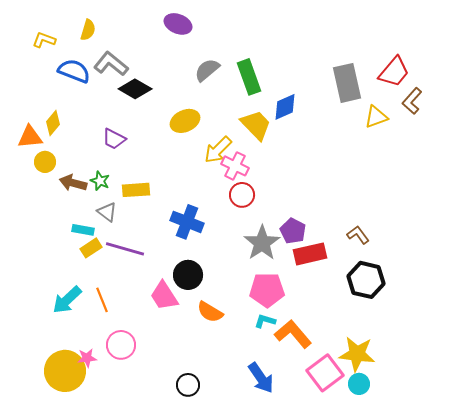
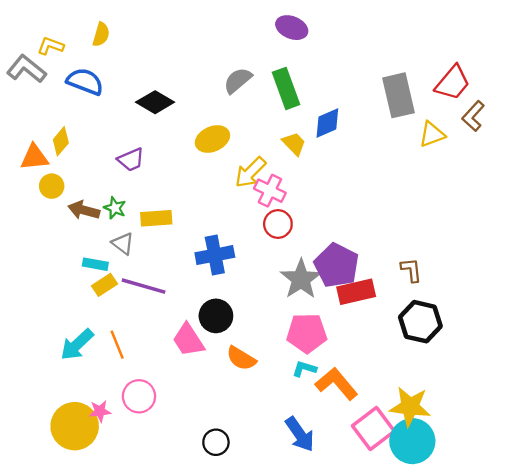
purple ellipse: (178, 24) -> (292, 28), moved
gray L-shape: (111, 64) -> (26, 69), moved
yellow trapezoid: (256, 125) -> (294, 144), size x0.7
purple trapezoid: (114, 139) -> (131, 160), turned -50
blue cross: (187, 222) -> (215, 255), turned -32
purple pentagon: (293, 231) -> (337, 265), size x1.5
brown L-shape: (358, 235) -> (411, 270), turned 30
cyan circle: (359, 384) -> (412, 441), size x1.8

